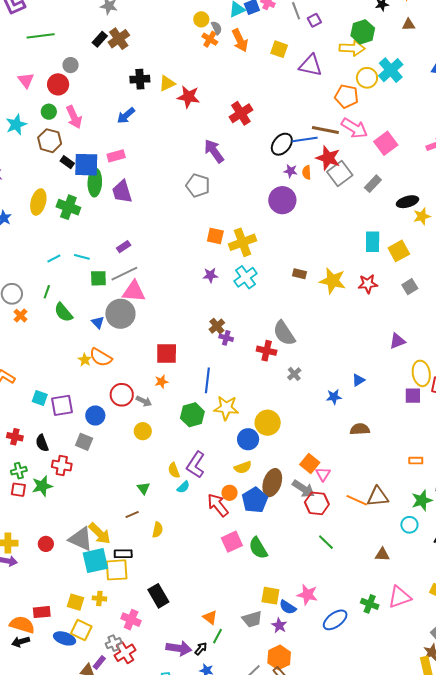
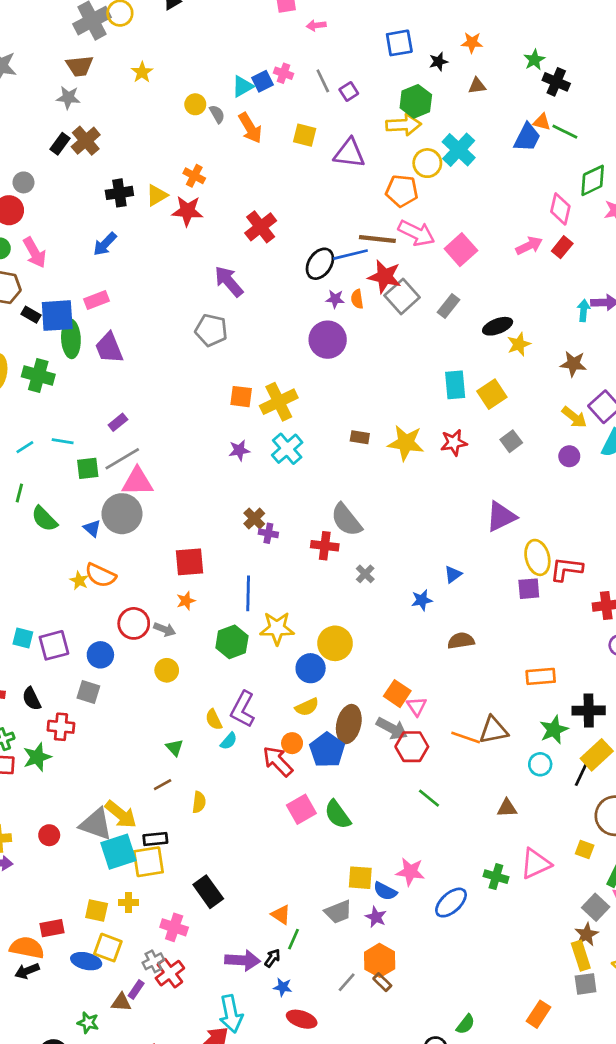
orange cross: (210, 39) -> (194, 176), moved
purple triangle: (397, 341) -> (501, 517), size x1.4
orange rectangle: (416, 461) -> (541, 676), size x1.5

